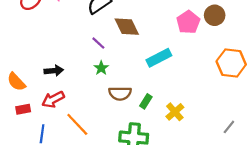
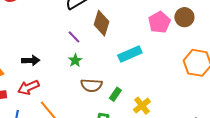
brown diamond: (127, 27) -> (101, 23), turned 40

